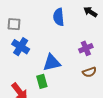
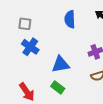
green rectangle: (42, 81) -> (58, 87), moved, turned -40

